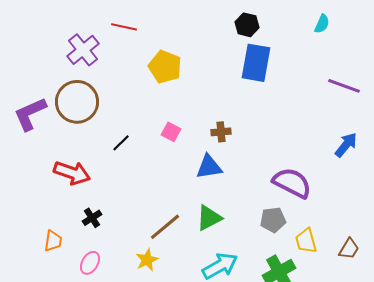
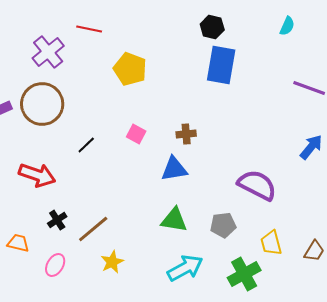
green triangle: (209, 218) -> (174, 220), turned 36
gray pentagon: (273, 220) -> (223, 225), moved
brown line: (165, 227) -> (93, 229), moved
orange trapezoid: (53, 241) -> (18, 243), turned -85

